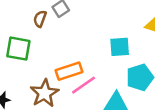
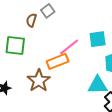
pink line: (84, 85) -> (69, 47), moved

